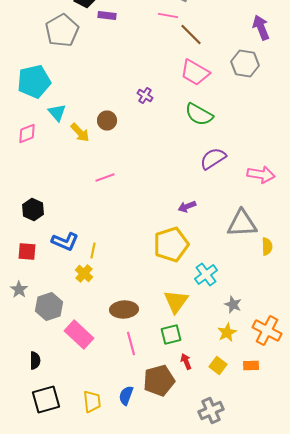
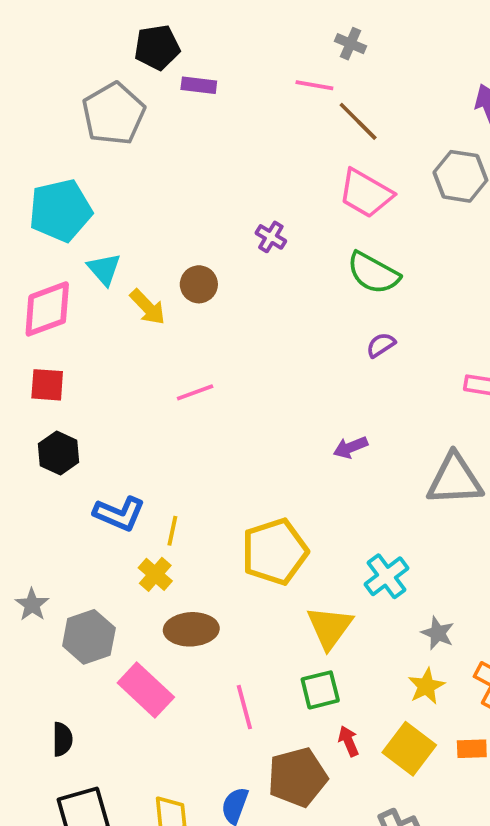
pink diamond: (27, 134) -> (47, 309), size x1.5
purple semicircle: (213, 158) -> (381, 345), moved, size x0.6
yellow pentagon: (171, 244) -> (275, 552), moved
red square: (27, 252) -> (47, 385), moved
brown ellipse: (124, 310) -> (191, 629), moved
yellow square: (218, 366) -> (409, 749), size x1.5

